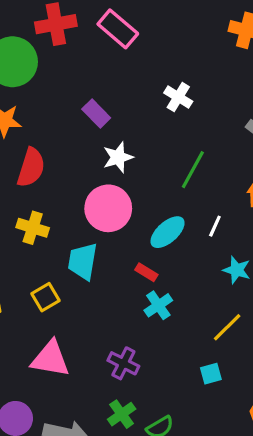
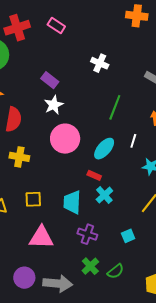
pink rectangle: (118, 29) -> (56, 26), size x0.7
white star: (118, 157) -> (54, 105), moved
cyan trapezoid: (83, 261) -> (72, 202), moved
yellow square: (46, 297) -> (33, 199), turned 36
cyan square: (211, 374) -> (128, 236), moved

